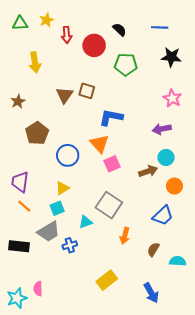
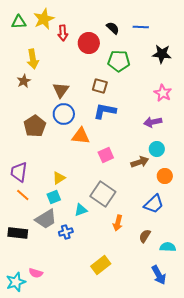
yellow star: (47, 20) -> (44, 19), size x1.5
blue line: (160, 27) -> (141, 27), moved
brown square: (87, 91) -> (100, 86), moved
brown star: (18, 101) -> (24, 81), moved
orange triangle: (99, 144) -> (81, 136), moved, turned -42
blue circle: (68, 155) -> (64, 114), moved
pink semicircle: (38, 289) -> (36, 273), turned -72
blue arrow: (151, 293) -> (159, 275), moved

